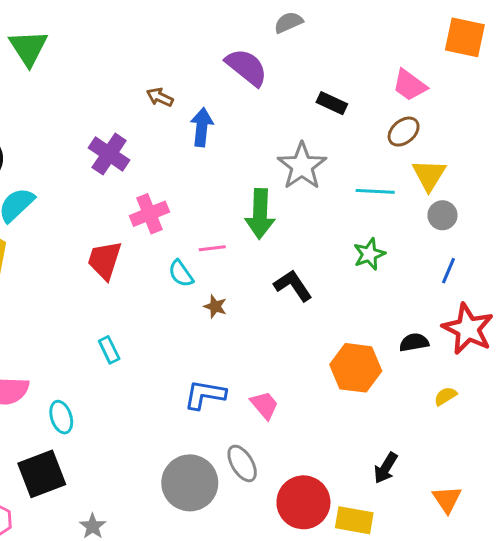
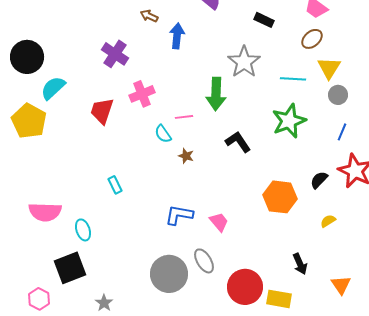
green star: (369, 254) -> (289, 121), size x1.6
red trapezoid: (105, 260) -> (102, 111), moved
black semicircle: (414, 342) -> (319, 180), turned -36
yellow semicircle: (445, 396) -> (328, 221), moved
black arrow: (386, 468) -> (300, 264), turned -55

